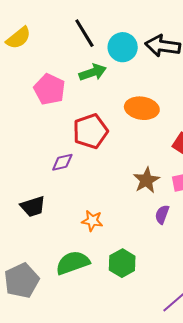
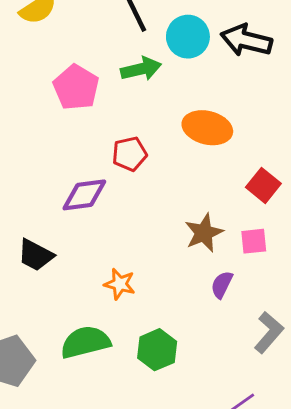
red pentagon: (90, 131) -> (130, 154), size x0.7
purple diamond: (62, 162) -> (84, 195), size x1.4
black trapezoid: (33, 206) -> (36, 255), turned 40

